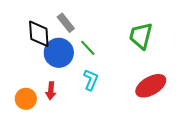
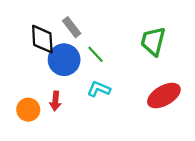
cyan L-shape: (91, 80) -> (99, 89), turned -90

